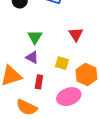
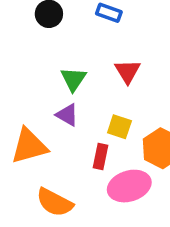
red triangle: (76, 34) -> (128, 71), moved
red rectangle: (39, 82) -> (101, 156), moved

